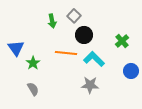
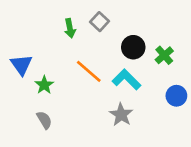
black circle: (84, 35) -> (133, 47), moved
orange line: (66, 53) -> (89, 71), turned 35
gray star: (90, 85) -> (121, 115), turned 30

